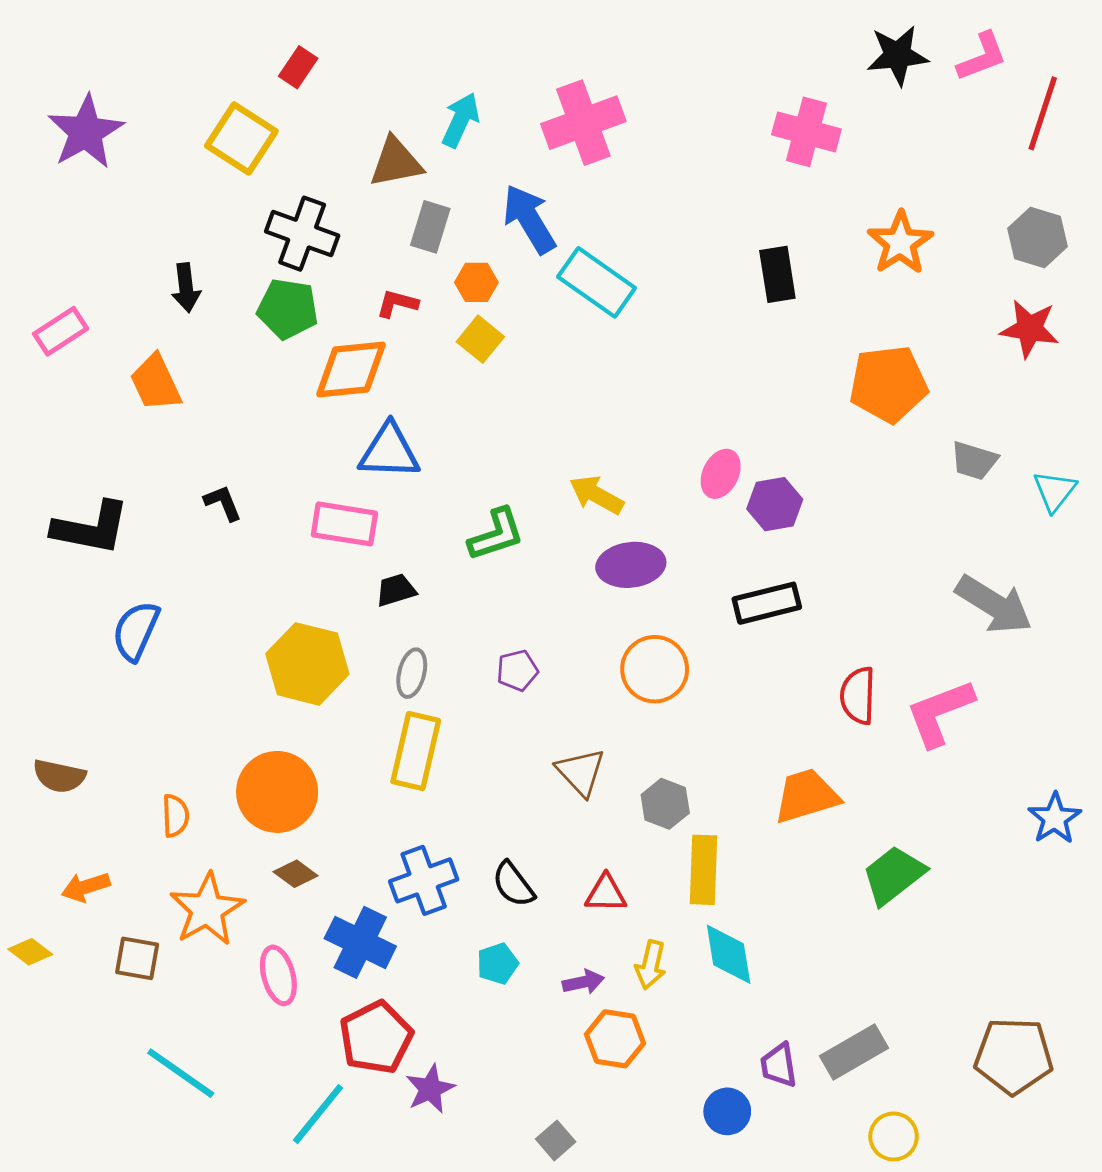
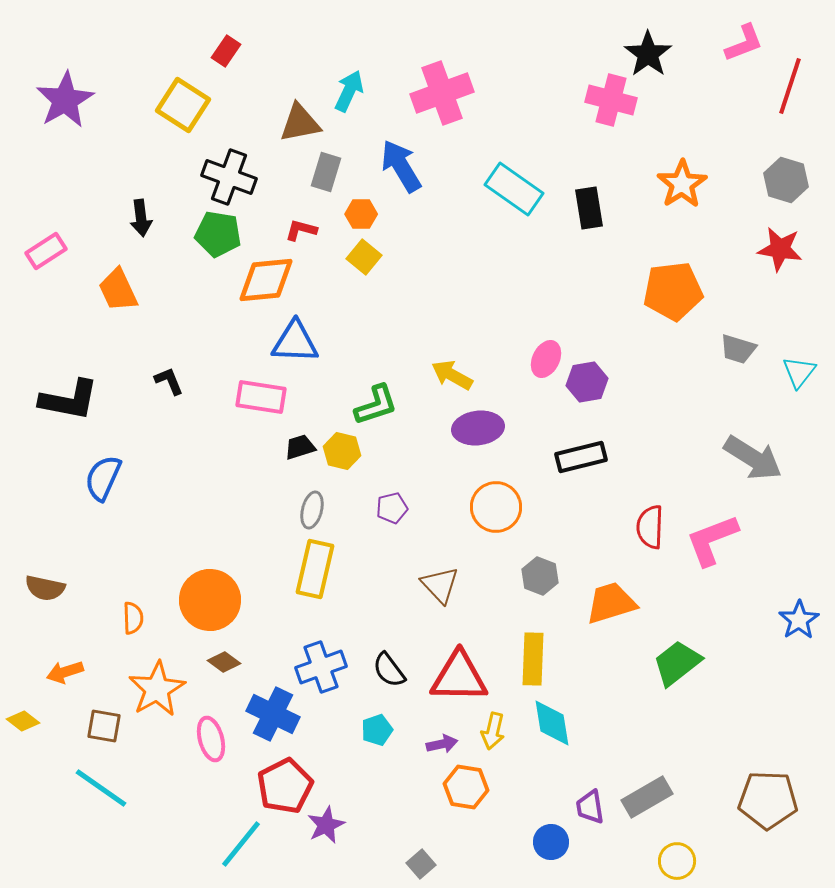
black star: (898, 55) -> (648, 54), moved, turned -30
cyan rectangle: (597, 282) -> (514, 189), moved
yellow hexagon: (307, 664) -> (342, 451), moved, size x0.6
gray hexagon: (665, 804) -> (540, 576), moved
red triangle: (606, 894) -> (459, 677), size x1.8
cyan line: (181, 1073) -> (101, 788), moved

